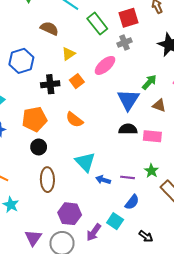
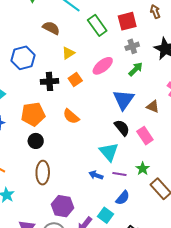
gray cross: (124, 42) -> (132, 46), moved
green arrow: (149, 82) -> (136, 69), moved
black semicircle: (128, 129) -> (122, 128), turned 48
pink rectangle: (152, 136) -> (145, 136), turned 48
cyan triangle: (85, 162) -> (109, 152), moved

